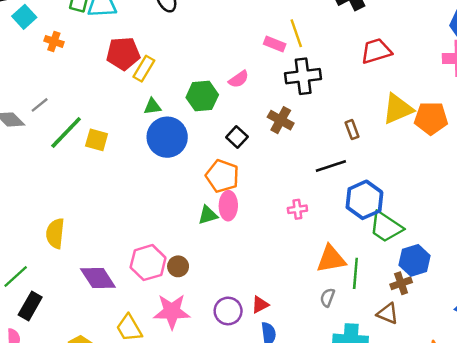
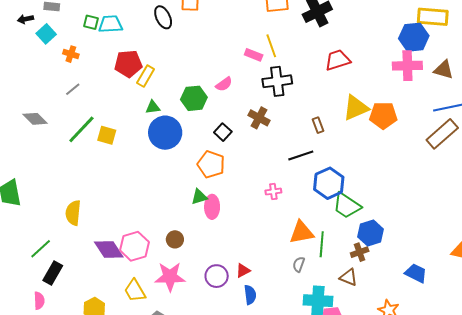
gray line: (40, 105) -> (73, 89), moved
pink ellipse: (228, 206) -> (212, 207), moved
pink hexagon: (148, 263) -> (134, 246), moved

